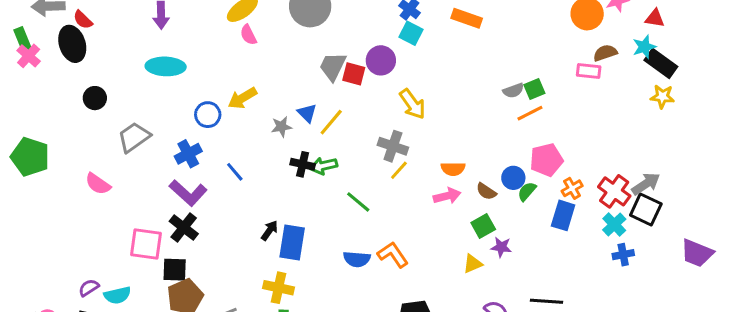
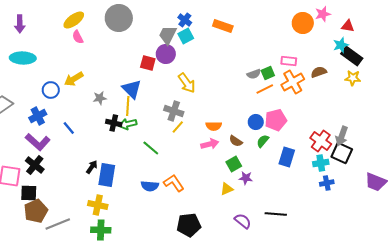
cyan square: (411, 33) -> (186, 36), turned 35
brown semicircle: (605, 53) -> (319, 72), moved
gray trapezoid: (333, 66) -> (168, 35), moved
pink rectangle: (589, 71) -> (289, 61), moved
blue triangle: (307, 113) -> (132, 89), moved, size x1.5
yellow line: (331, 122) -> (128, 106), moved, turned -36
blue circle: (513, 178) -> (256, 122), moved
gray arrow: (646, 184) -> (342, 136), turned 144
orange cross: (572, 188) -> (293, 82), moved, size x1.6
cyan cross: (614, 224) -> (321, 163), turned 35

